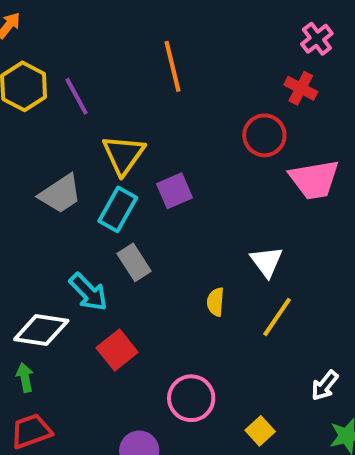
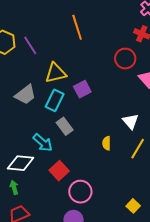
yellow triangle: (123, 155) -> (56, 73), turned 45
pink circle: (191, 398) -> (80, 192), moved

